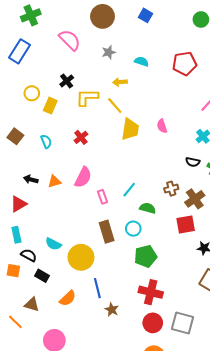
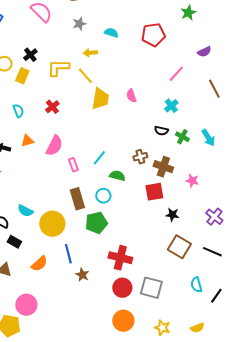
black cross: (67, 81) -> (30, 55), moved
orange triangle: (54, 181) -> (27, 141), moved
brown cross: (195, 199) -> (163, 167), turned -36
green pentagon: (146, 256) -> (96, 223), moved

